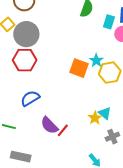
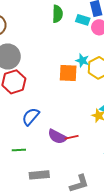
cyan rectangle: (109, 22) -> (83, 20), turned -72
red line: (63, 130) -> (72, 137), turned 56

